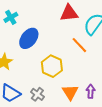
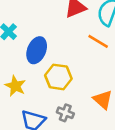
yellow hexagon: (52, 66) -> (58, 77), moved

